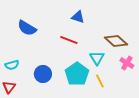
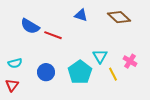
red line: (69, 40) -> (53, 35), moved
brown diamond: (116, 41) -> (119, 17), moved
yellow line: (100, 81) -> (113, 74), moved

